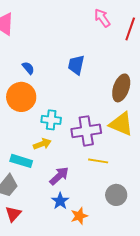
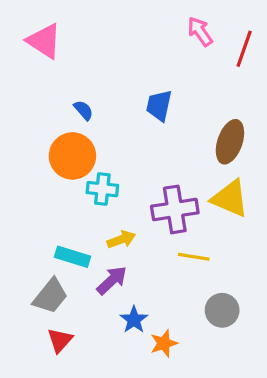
cyan cross: (51, 120) -> (102, 189), moved
yellow arrow: (42, 144) -> (121, 239), moved
purple arrow: (59, 176) -> (112, 280), moved

